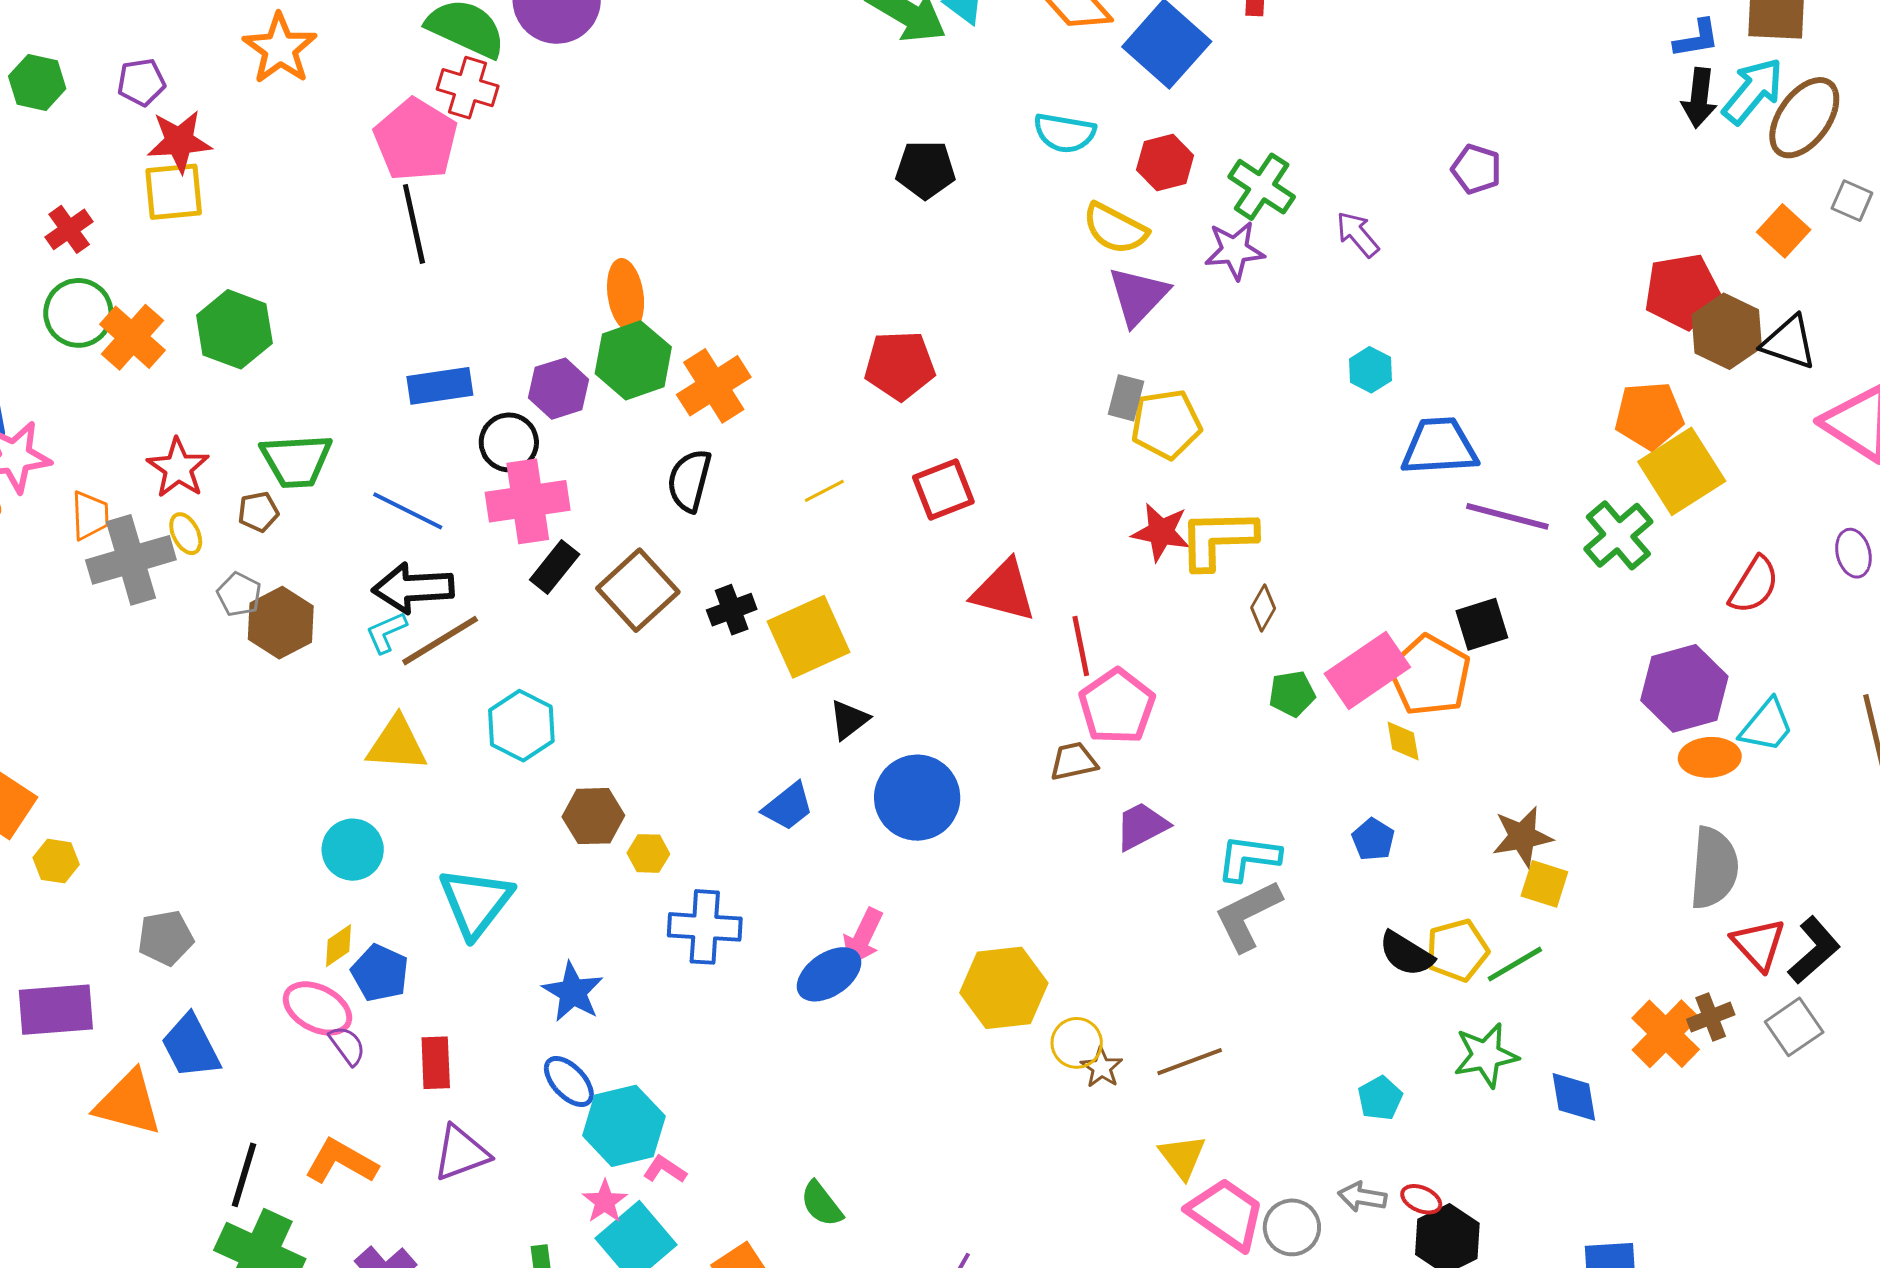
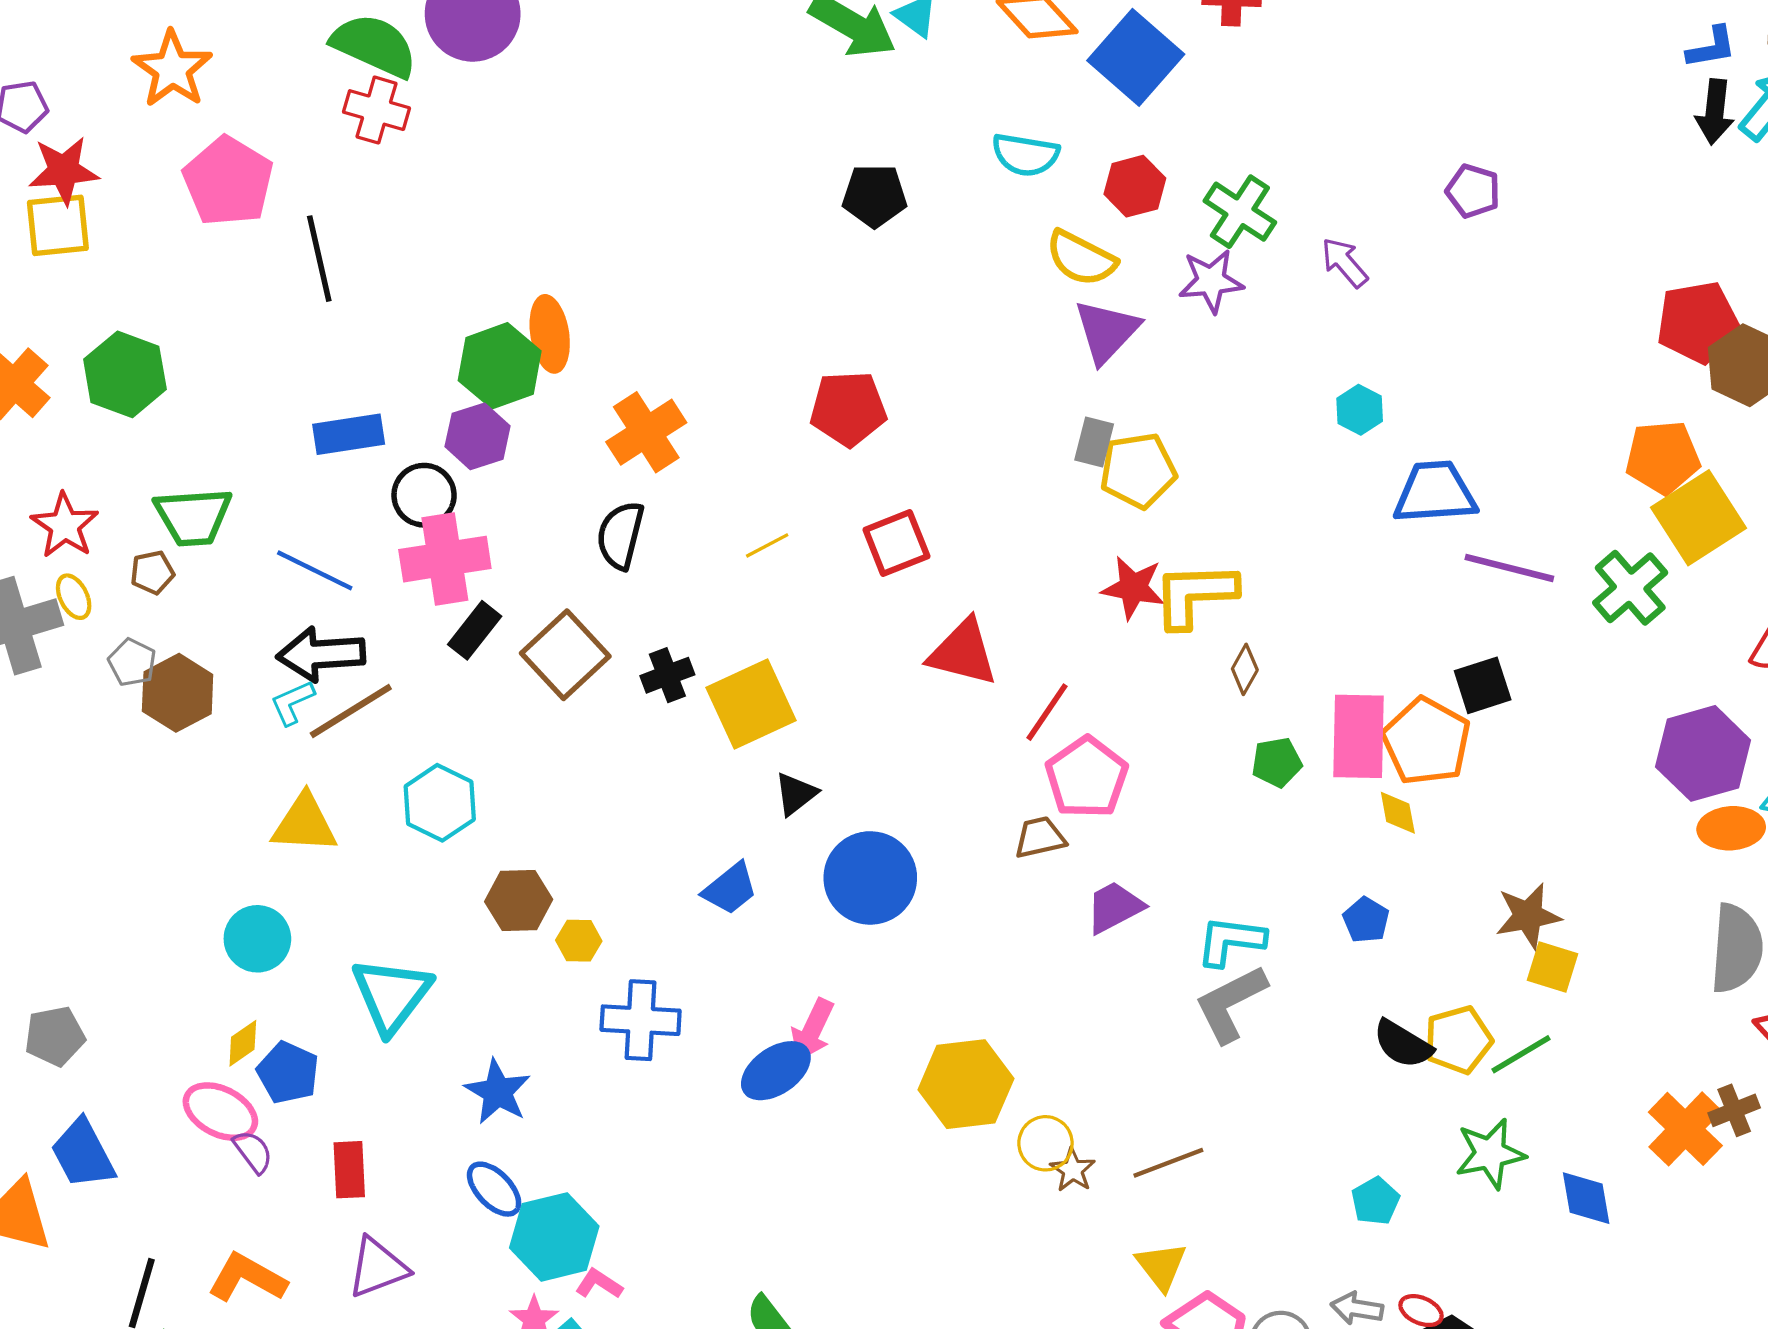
pink pentagon: (416, 140) -> (228, 181), moved
green hexagon: (633, 360) -> (500, 366), moved
red line: (1081, 646) -> (1047, 712), turned 46
pink rectangle: (1367, 670) -> (1359, 736), turned -54

